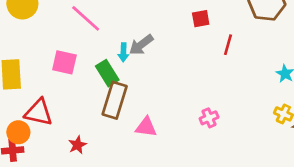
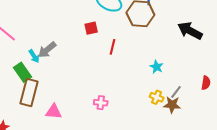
cyan arrow: (123, 52) -> (34, 56), turned -32
pink cross: (209, 118) -> (101, 103), turned 32

